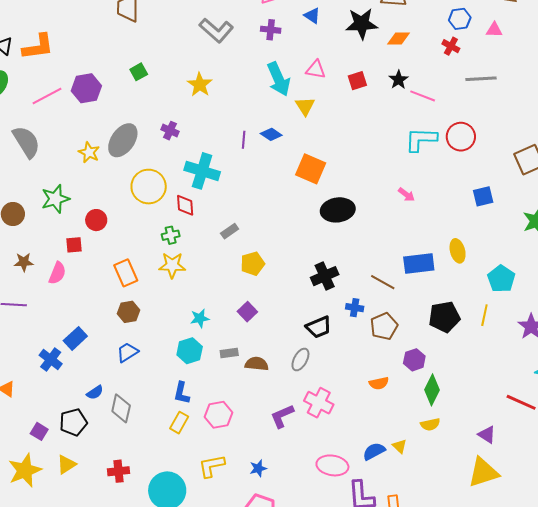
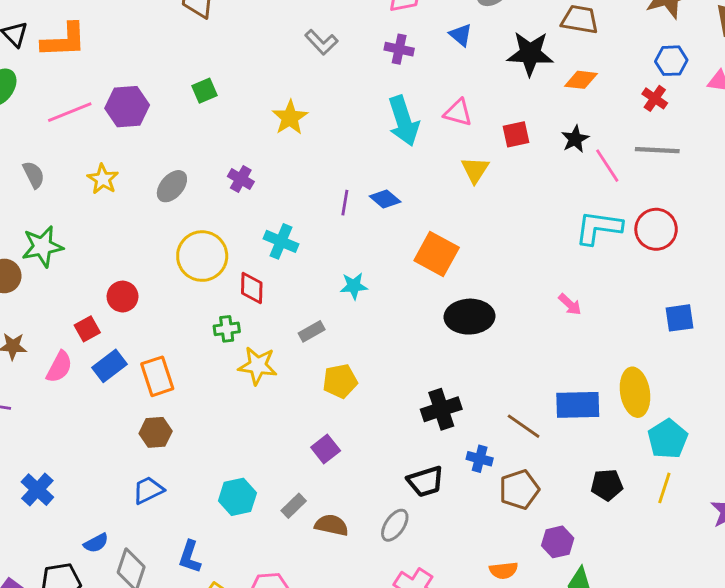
gray L-shape: (216, 30) -> (321, 42), size x0.7
gray line: (481, 79) -> (657, 150), moved
pink line: (423, 96) -> (607, 166), turned 30
yellow triangle: (305, 106) -> (475, 170), moved
gray ellipse: (123, 140) -> (172, 186), size x0.7
gray semicircle: (26, 142) -> (34, 175), size x0.6
yellow star: (89, 152) -> (103, 179), moved
cyan cross: (202, 171) -> (281, 241), size x0.7
green star: (55, 199) -> (42, 246), moved
red square: (74, 245) -> (87, 329), turned -30
yellow ellipse: (458, 251) -> (635, 392), size x1.4
yellow star: (172, 265) -> (258, 366), moved
cyan pentagon: (501, 279) -> (668, 439), moved
black pentagon: (444, 317) -> (607, 485), size x0.7
cyan star: (200, 318) -> (354, 286), moved
blue rectangle: (75, 338) -> (110, 366), moved
gray rectangle: (229, 353) -> (294, 506), turned -42
blue L-shape: (182, 393) -> (190, 557), moved

